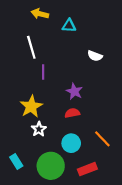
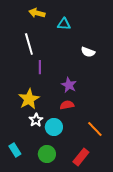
cyan circle: (71, 143) -> (54, 127), moved
green circle: (51, 166) -> (47, 154), size x0.7
red rectangle: (87, 169) -> (81, 157), turned -30

